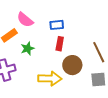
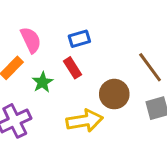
pink semicircle: (25, 20) -> (31, 40), turned -144
red rectangle: (60, 44) -> (73, 68), moved, turned -32

